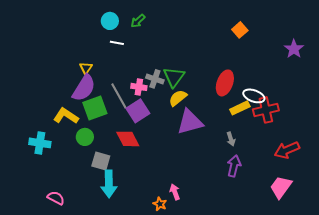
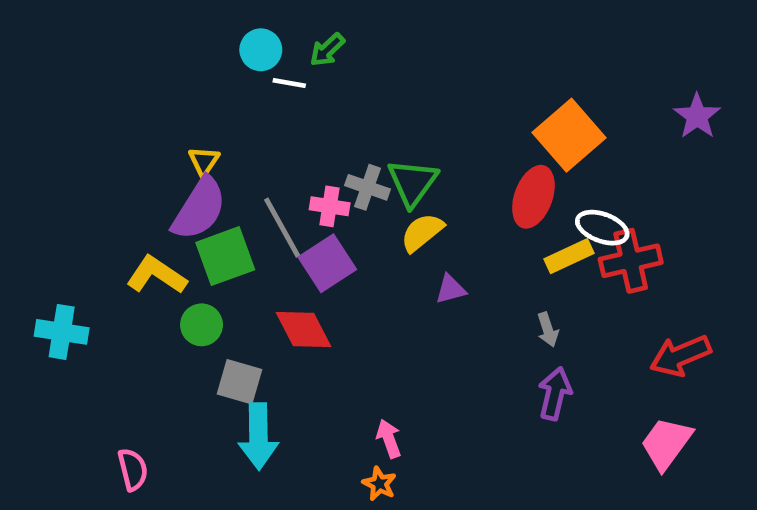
orange square: (240, 30) -> (569, 135), moved, size x1.8
white line: (117, 43) -> (289, 83), moved
purple triangle: (190, 122) -> (450, 289), size x0.5
cyan cross: (40, 143) -> (62, 332), moved
pink arrow: (175, 192) -> (389, 439), moved
pink semicircle: (56, 198) -> (133, 469), turned 48

